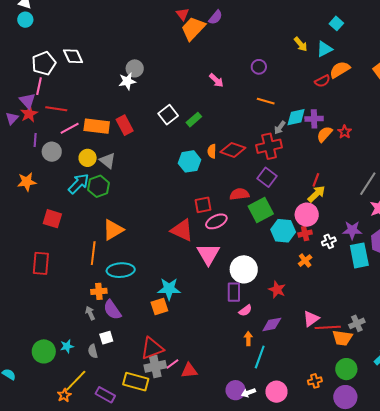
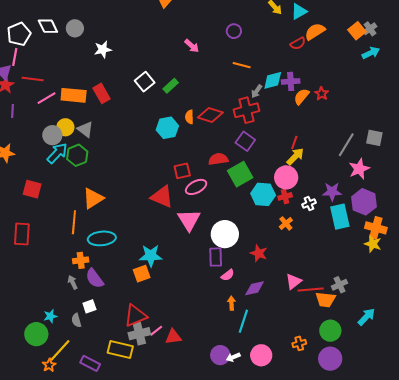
gray circle: (135, 68) -> (75, 28), moved
gray circle: (52, 152) -> (52, 135), moved
green circle: (44, 351) -> (36, 334), moved

